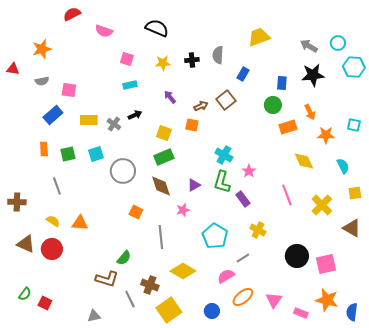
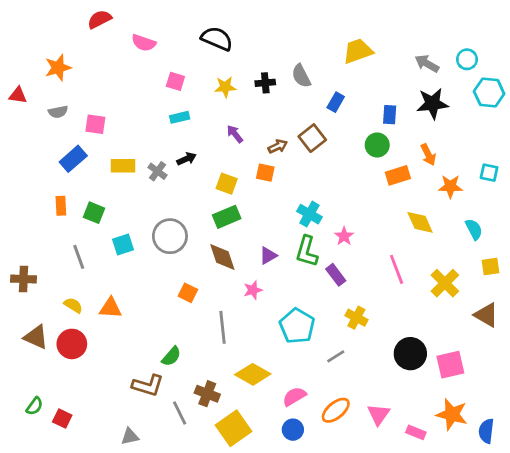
gray semicircle: (218, 55) -> (301, 76), turned -30
green square: (68, 154) -> (94, 213), turned 35
cyan square: (96, 154) -> (123, 244), moved
pink semicircle: (226, 276) -> (294, 396), moved

